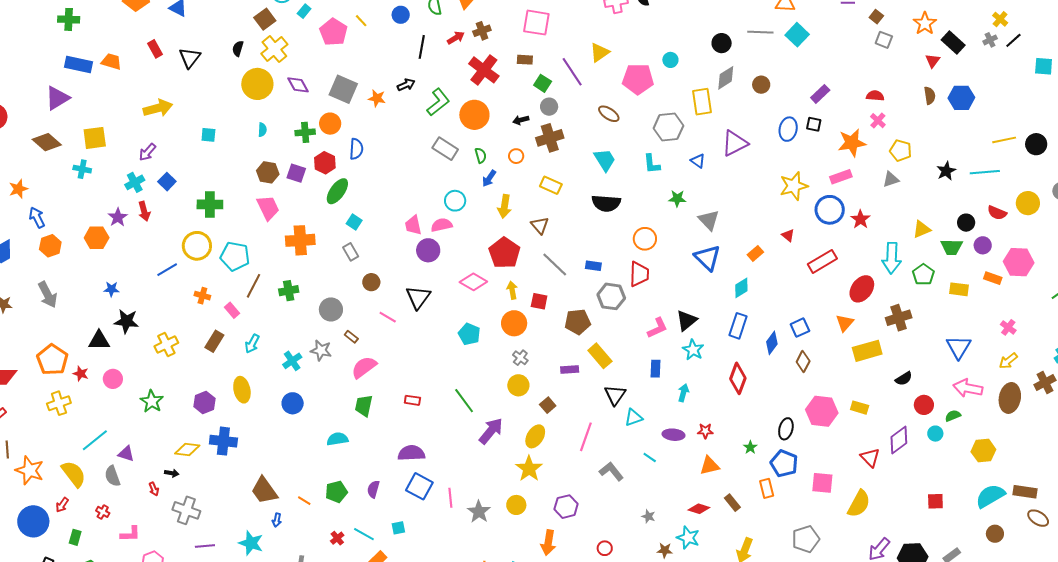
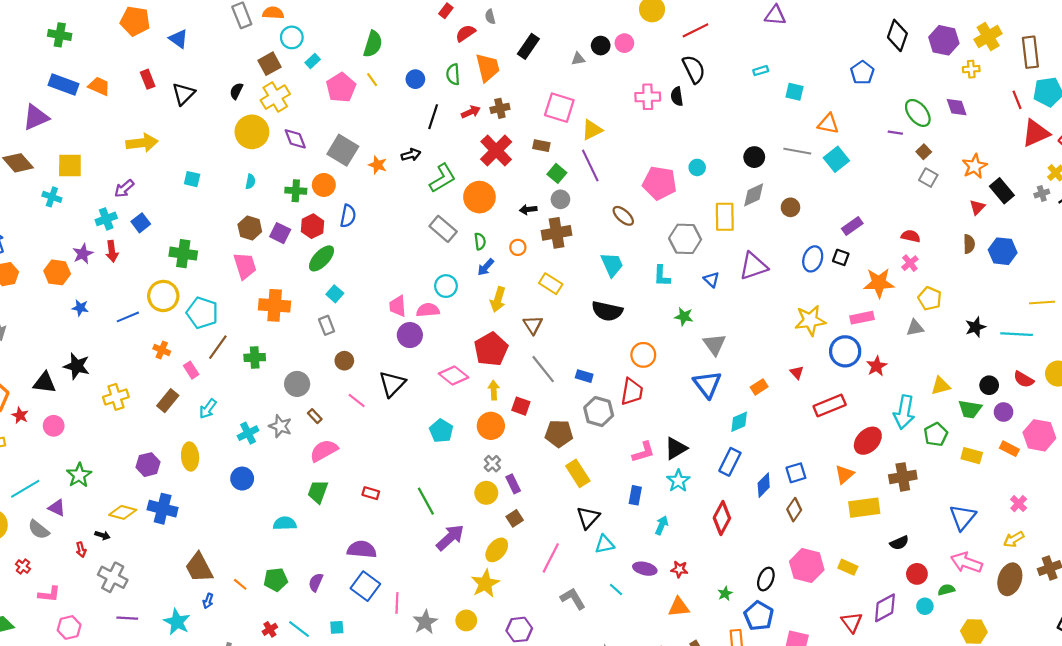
yellow triangle: (600, 52) -> (592, 130), moved
blue star: (111, 289) -> (80, 308), moved
purple rectangle: (570, 369) -> (513, 484), moved, turned 60
green star: (152, 401) -> (79, 475), moved
gray semicircle: (112, 476) -> (39, 530), turned -40

